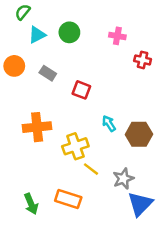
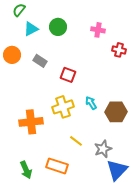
orange cross: (37, 127) -> (31, 122), moved
yellow cross: (75, 146) -> (63, 107), moved

